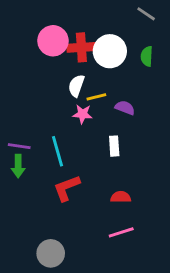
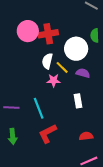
white circle: (110, 51) -> (76, 49), moved
yellow line: (96, 97) -> (62, 67), turned 64
green arrow: (18, 166) -> (13, 136), moved

